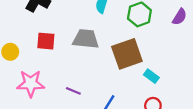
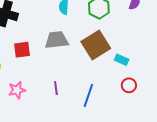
pink star: (31, 83) -> (17, 90), size x0.7
purple line: (73, 91) -> (56, 88), turned 72

